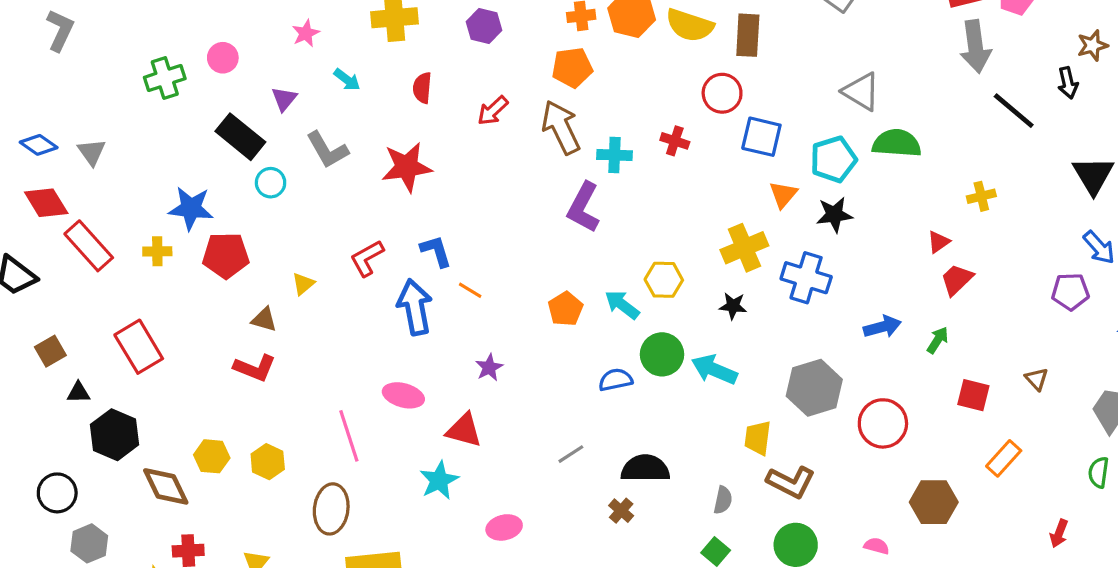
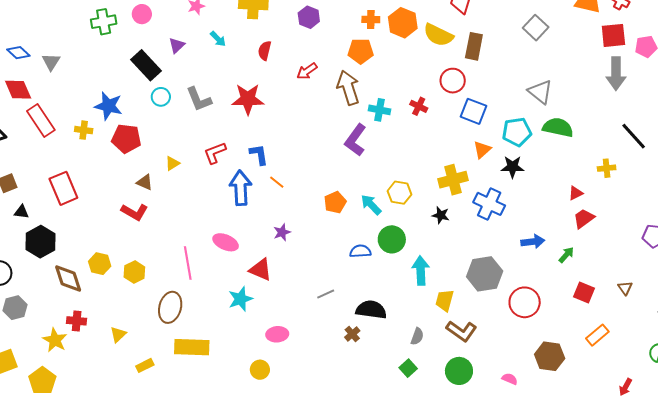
black line: (1014, 111) -> (634, 136), moved
gray L-shape: (327, 150) -> (199, 99), moved
cyan arrow: (714, 370) -> (421, 270), moved, turned 56

